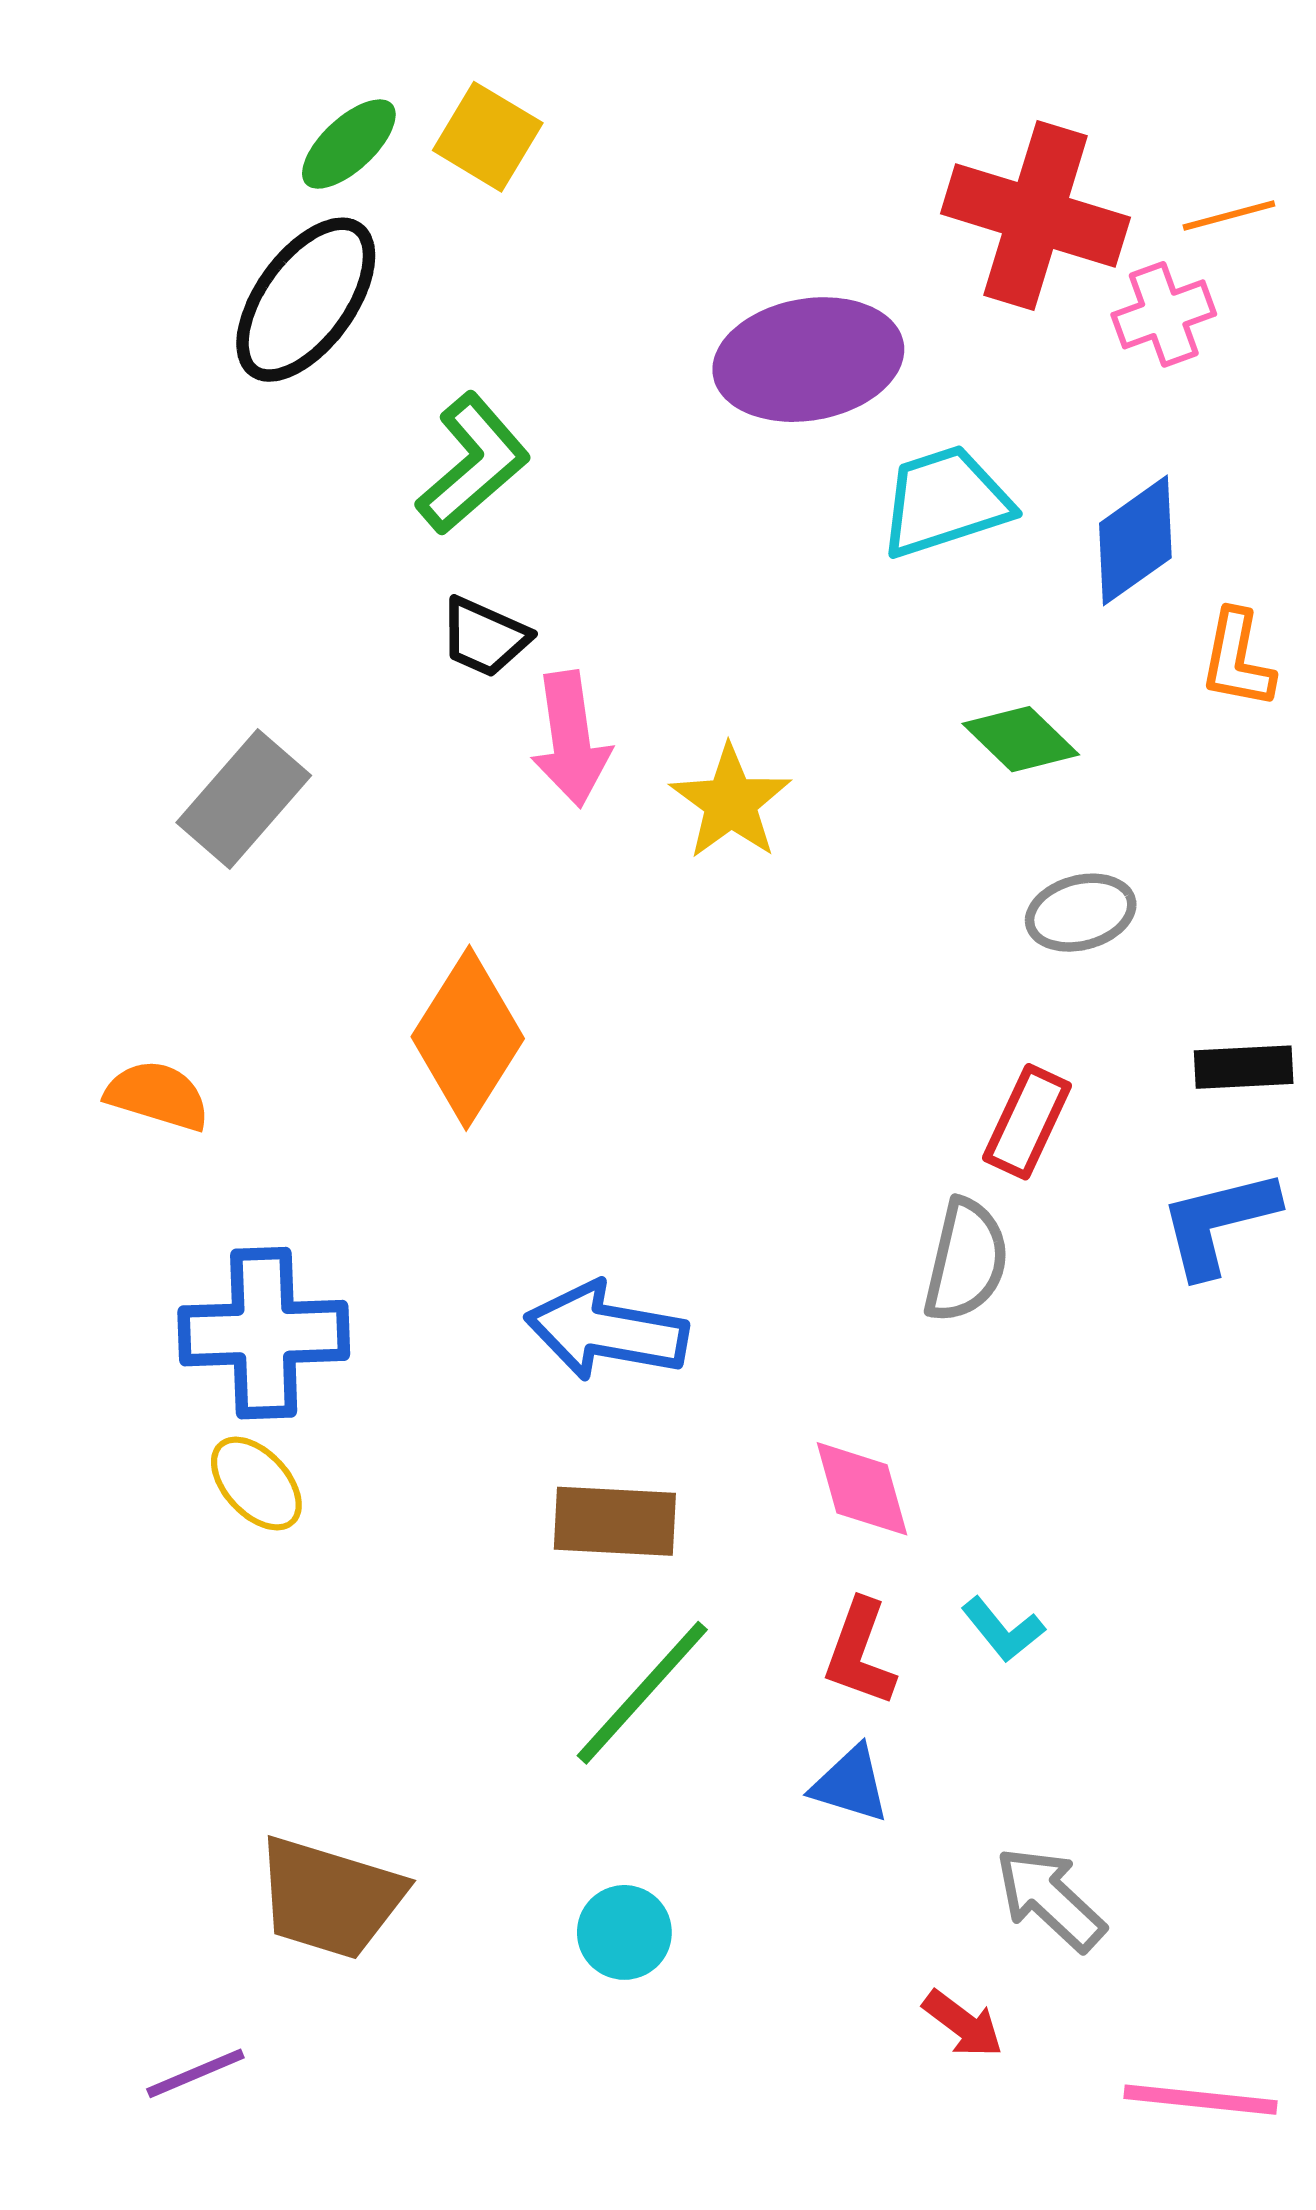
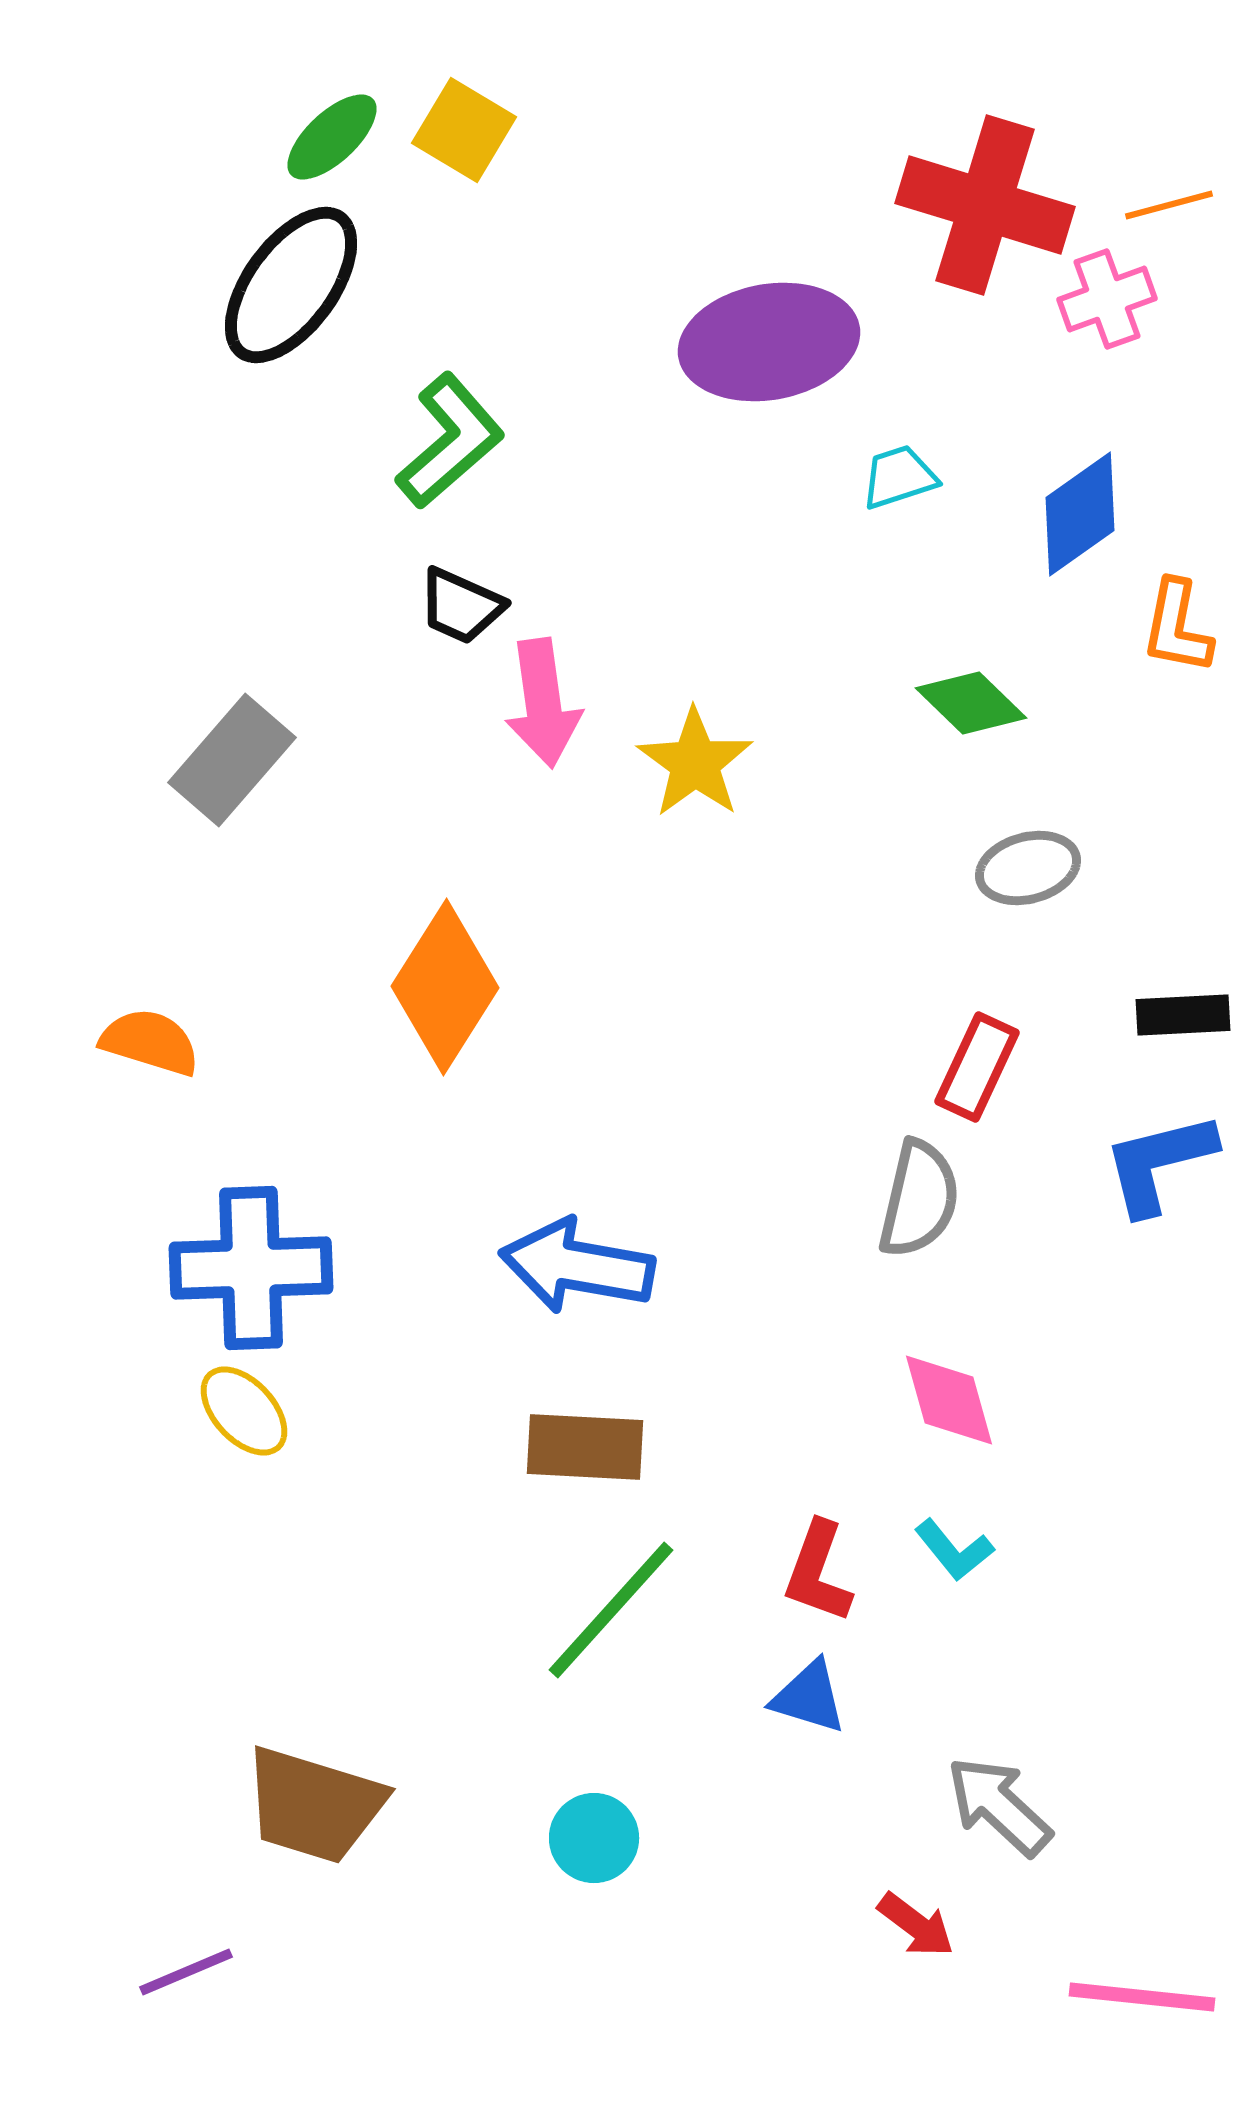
cyan trapezoid: (945, 501) -> (899, 477), size x0.6
pink diamond: (862, 1489) -> (949, 1400), moved

